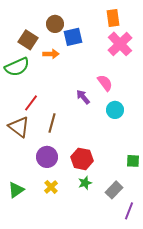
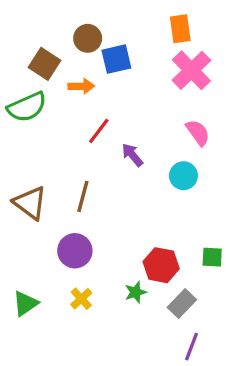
pink semicircle: (105, 83) -> (198, 133), moved
red line: (31, 103) -> (99, 131), moved
red hexagon: (82, 159) -> (161, 265), moved
purple line: (129, 211) -> (191, 347), moved

